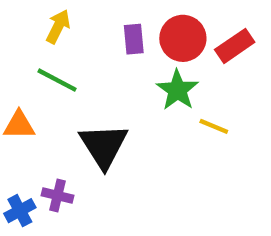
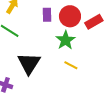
yellow line: (214, 126) -> (71, 65), moved

